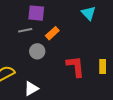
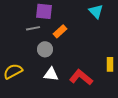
red L-shape: (75, 66) -> (81, 77), moved, turned -45
white triangle: (31, 89) -> (51, 74), moved, turned 35

